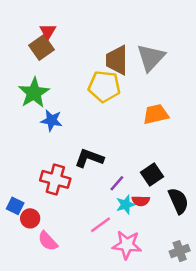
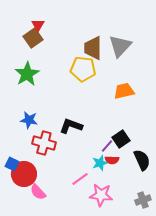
blue star: (52, 120) -> (29, 120), moved
purple line: (117, 183) -> (107, 146), moved
red circle: (30, 218) -> (24, 174), size x1.6

